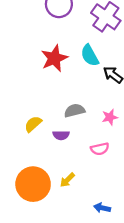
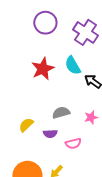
pink semicircle: (100, 149) -> (73, 143), moved

